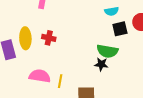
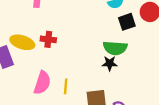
yellow ellipse: (25, 38) -> (22, 42), turned -65
pink semicircle: (40, 76) -> (42, 83), turned 105

